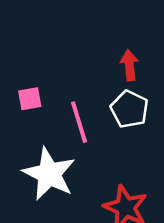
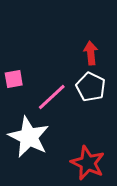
pink line: (79, 122) -> (52, 97), turned 64

